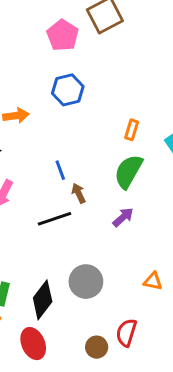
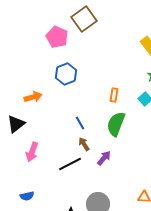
blue line: (60, 170) -> (80, 123), moved
purple arrow: (123, 217) -> (104, 158), moved

